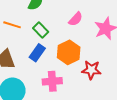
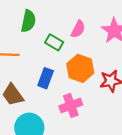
green rectangle: (41, 30) -> (54, 42), moved

